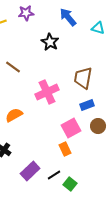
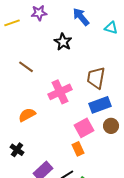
blue rectangle: (87, 105) -> (100, 105), size x1.5

